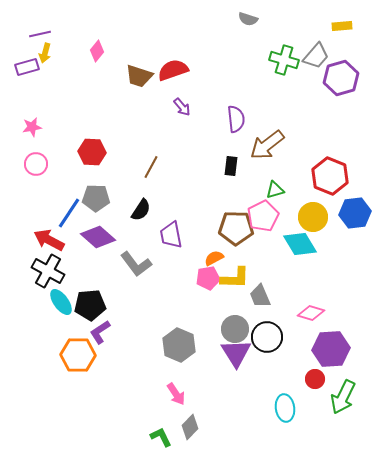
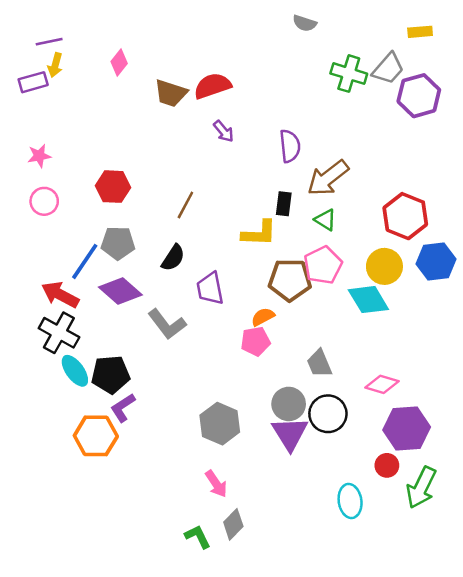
green triangle: (275, 190) -> (325, 220), moved, turned 48
yellow L-shape: (235, 278) -> (259, 233), moved

